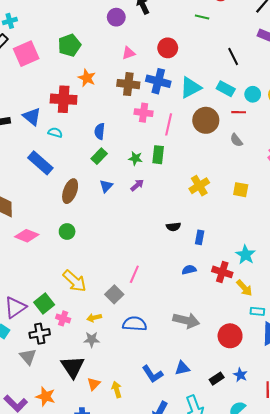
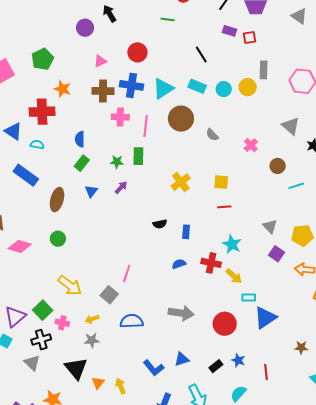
red line: (239, 112) -> (224, 207), moved

